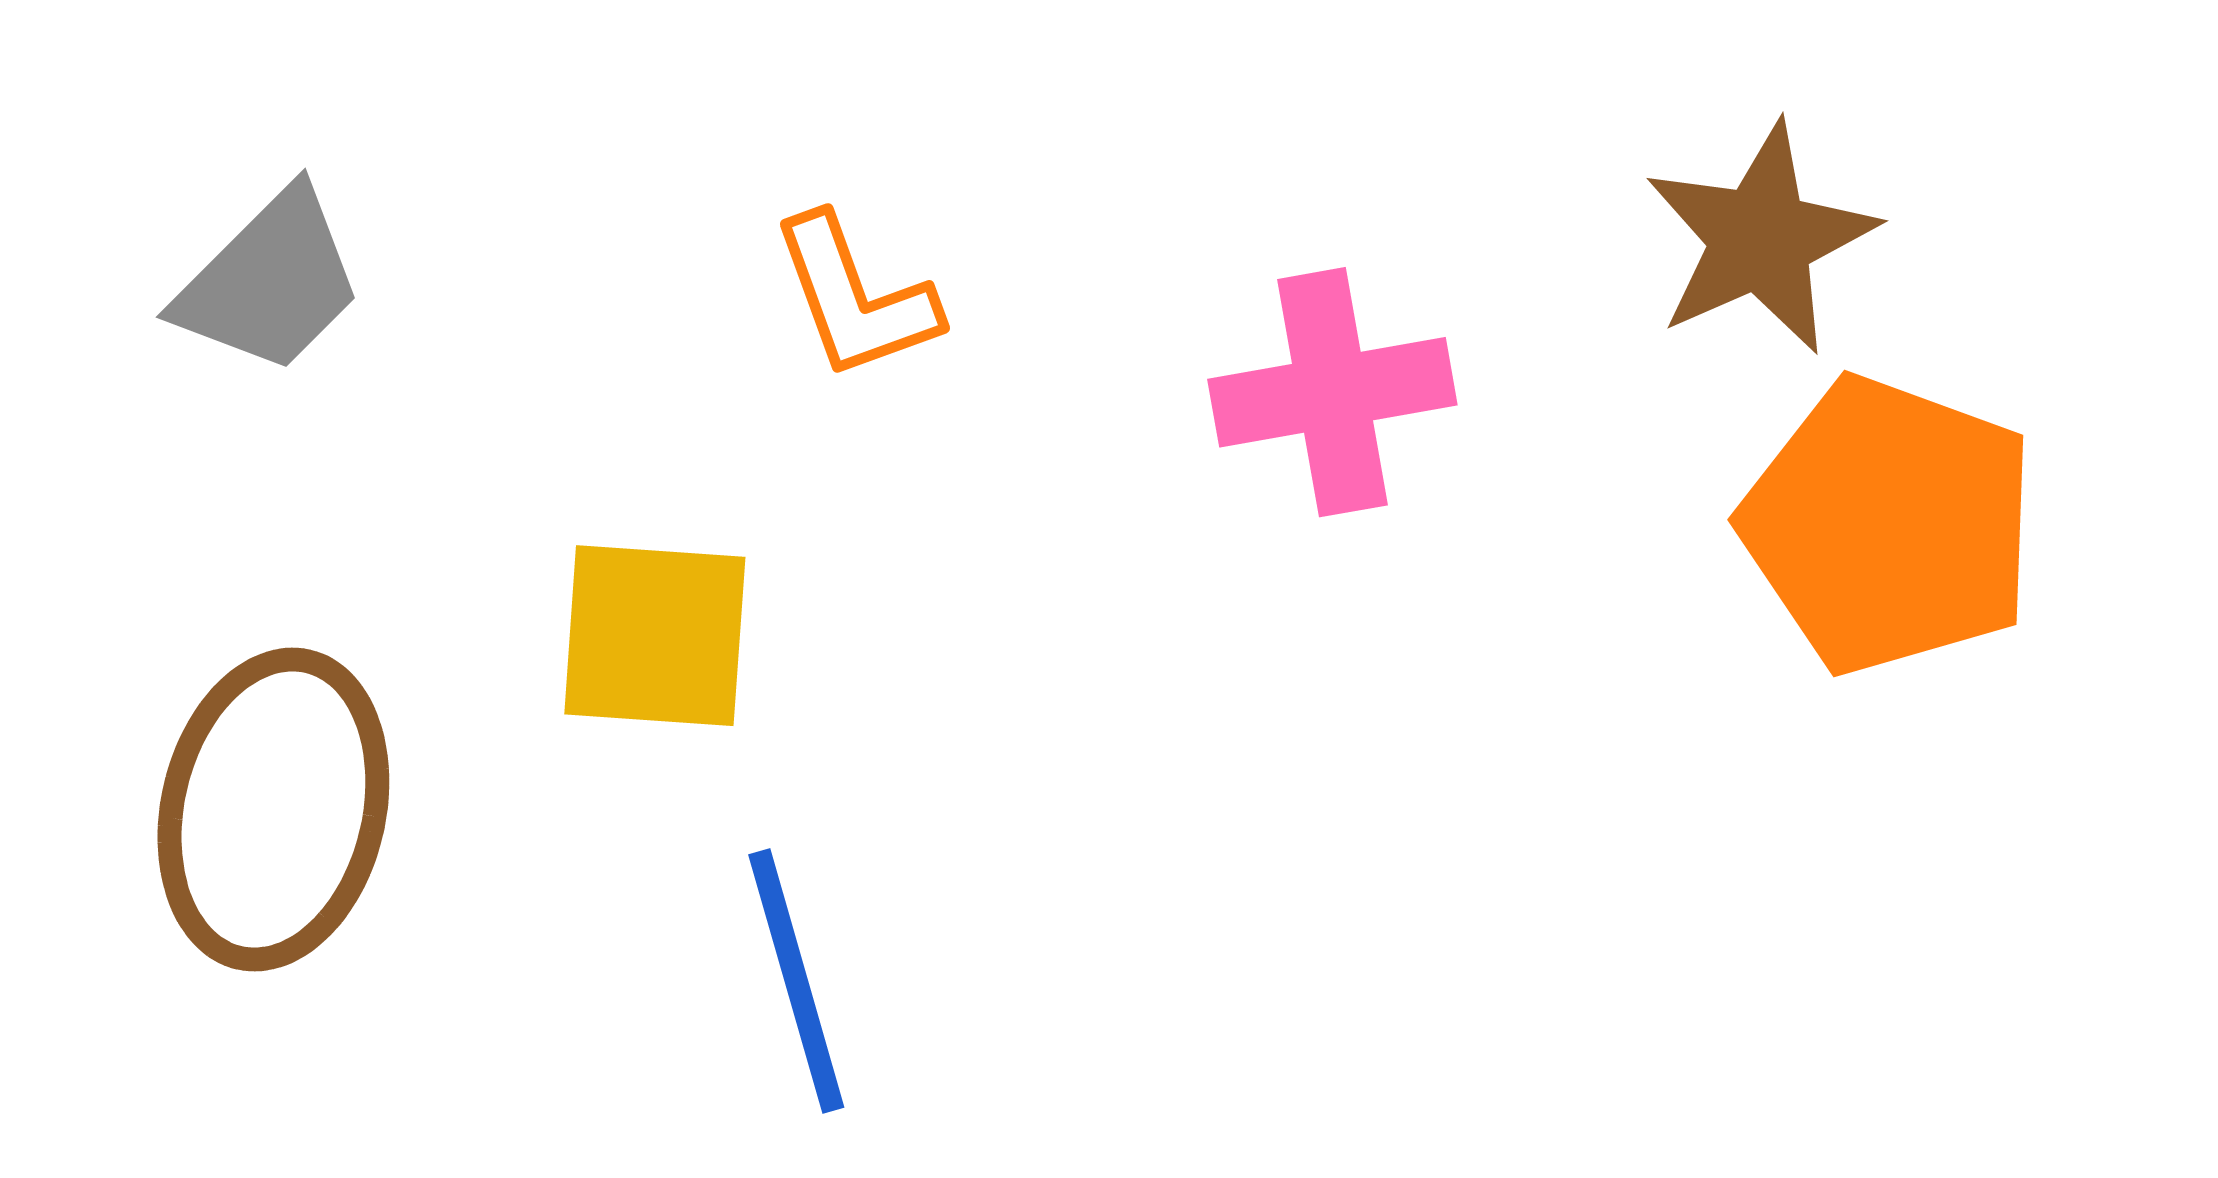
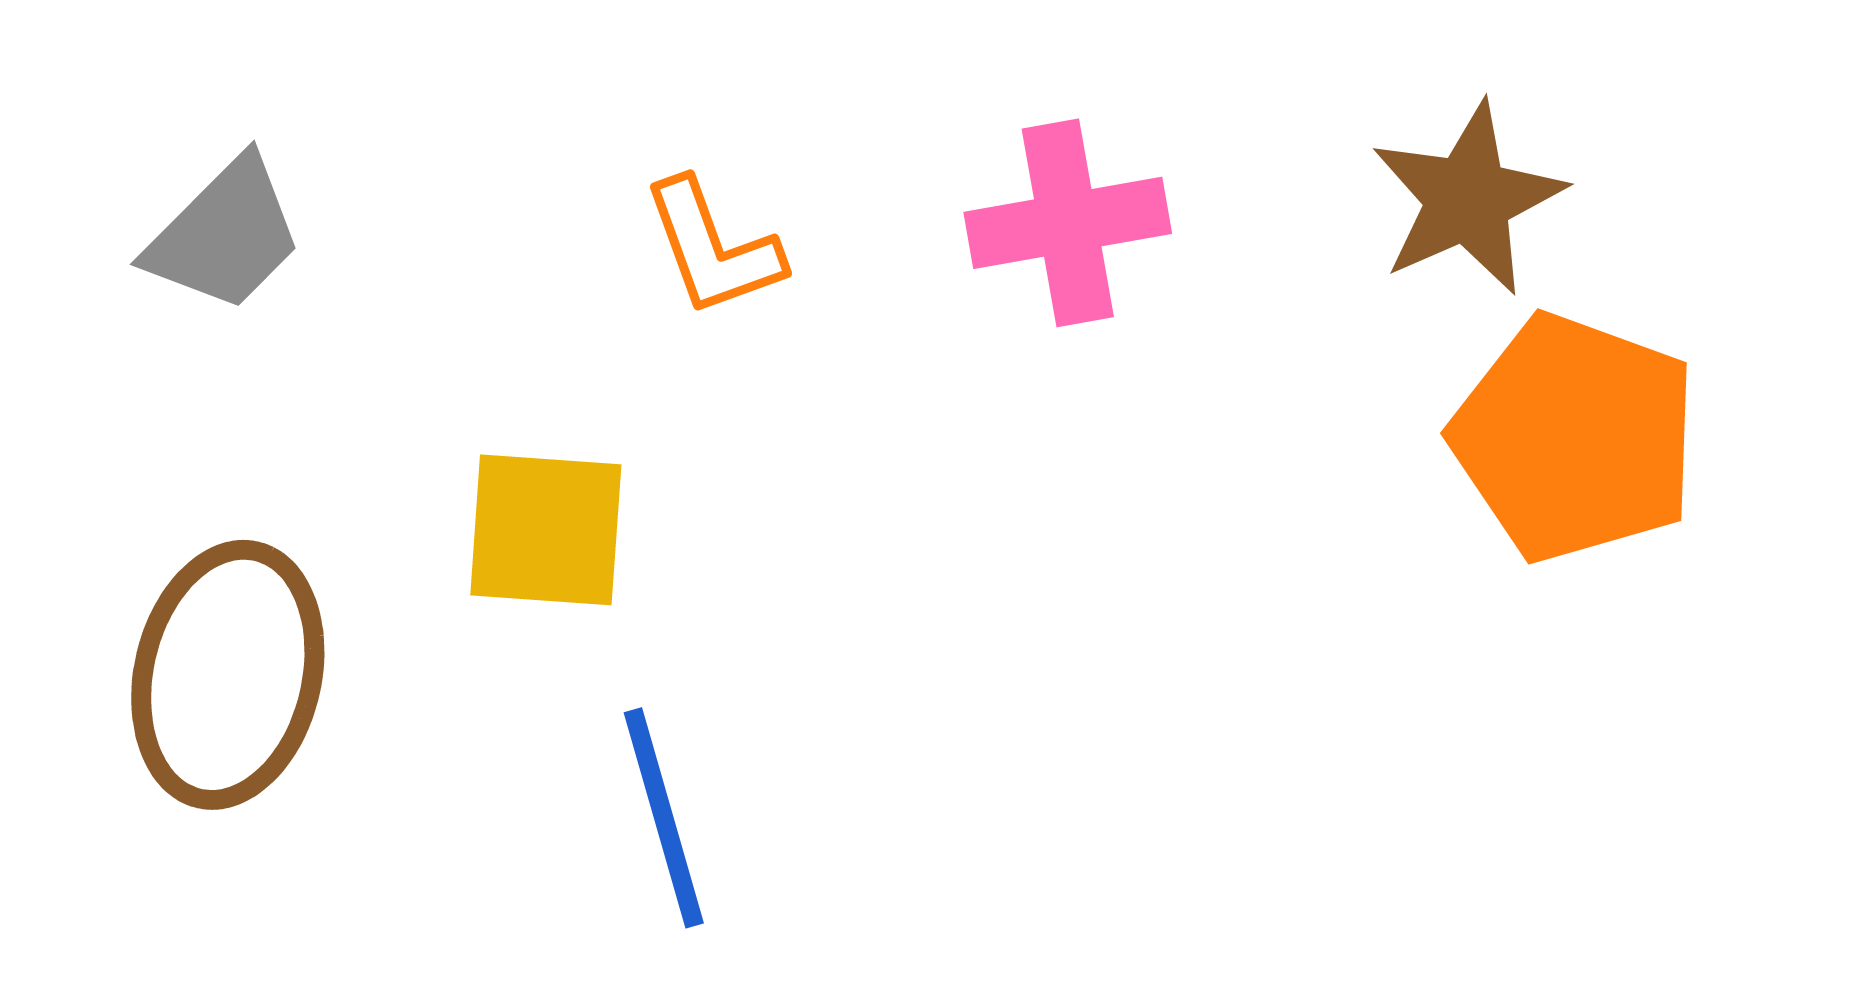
pink cross: (1332, 392) -> (1068, 223), moved

